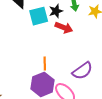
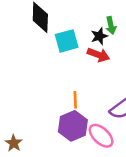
black star: (56, 11) -> (99, 36), moved

